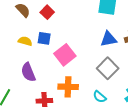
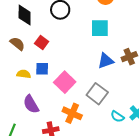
gray square: (108, 68) -> (97, 94), moved
orange cross: (68, 87) -> (72, 113), turned 30
cyan semicircle: (100, 97) -> (117, 117), moved

